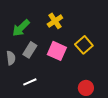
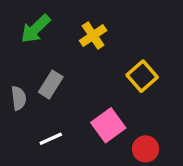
green arrow: (21, 28) -> (36, 29), moved
pink square: (57, 51) -> (108, 125), moved, turned 30

